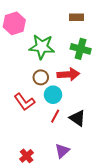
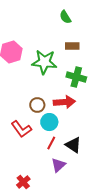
green star: (42, 47) -> (44, 62), moved
purple triangle: (62, 151) -> (58, 165), moved

